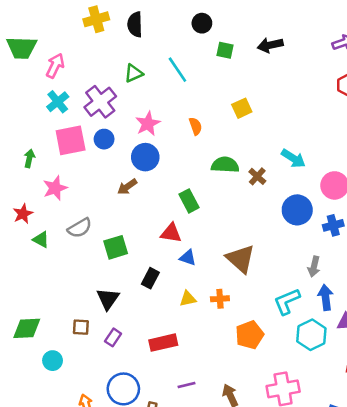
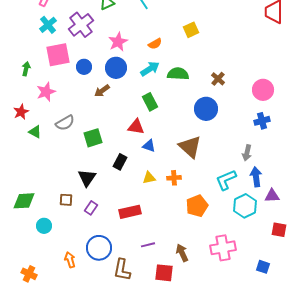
orange semicircle: (195, 126) -> (155, 44), turned 80
blue circle: (104, 139) -> (84, 67), moved
cyan arrow: (293, 158) -> (150, 69), moved, turned -66
brown cross: (257, 176) -> (218, 79), moved
blue circle: (297, 210) -> (206, 109), moved

